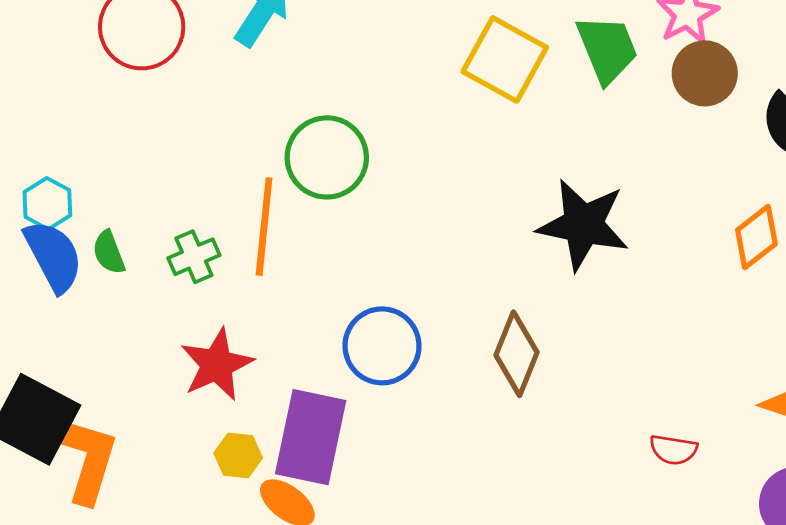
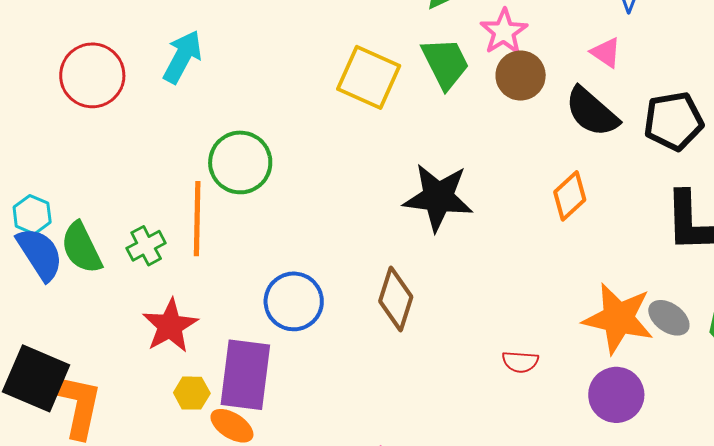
green semicircle: (109, 252) -> (81, 248), size x1.6

